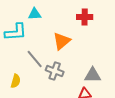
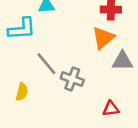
orange triangle: (62, 41) -> (103, 38), moved
gray triangle: (93, 75) -> (122, 61), moved

